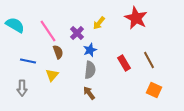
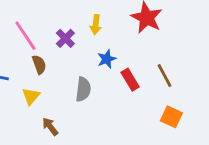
yellow arrow: (99, 23) -> (96, 25), turned -32
blue star: (90, 50) -> (107, 59), moved
brown arrow: (89, 93) -> (50, 126), moved

